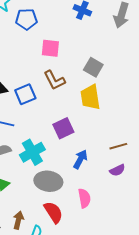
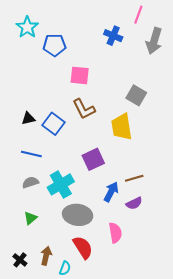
gray square: (93, 67) -> (136, 95), moved
blue square: (25, 94) -> (53, 124), turned -30
brown line: (118, 146) -> (134, 178), moved
purple semicircle: (117, 170) -> (134, 203), moved

